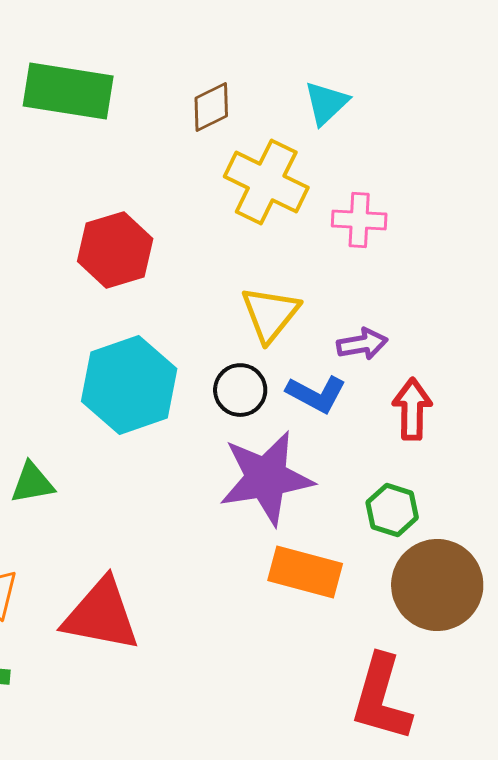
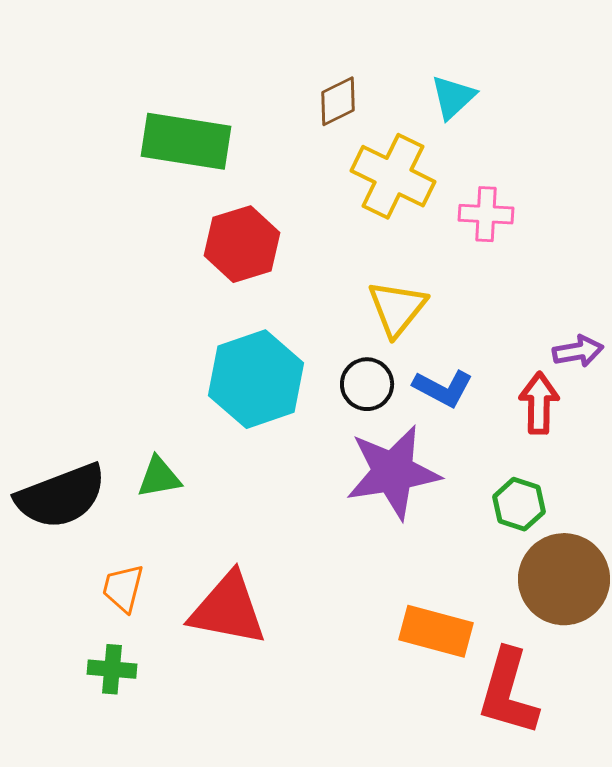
green rectangle: (68, 91) -> (186, 141), moved
purple arrow: (362, 344) -> (578, 351), moved
orange rectangle: (305, 572) -> (436, 631), moved

